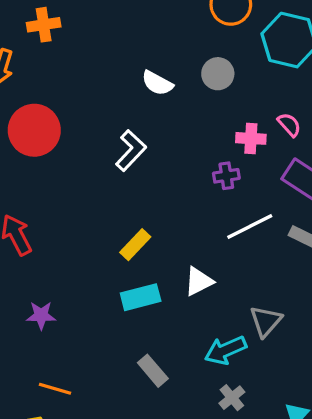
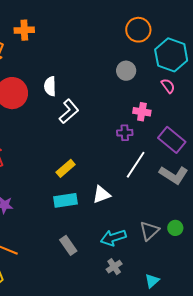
white semicircle: (157, 83) -> (50, 86), moved, turned 54
pink semicircle: (289, 125) -> (168, 86), moved
white line: (250, 227) -> (136, 165), turned -36
gray triangle: (266, 321) -> (149, 231), moved

